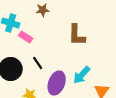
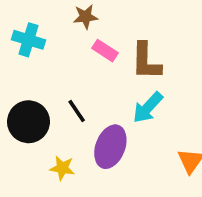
pink rectangle: (26, 37) -> (105, 51), moved
cyan arrow: (82, 75) -> (148, 107), moved

